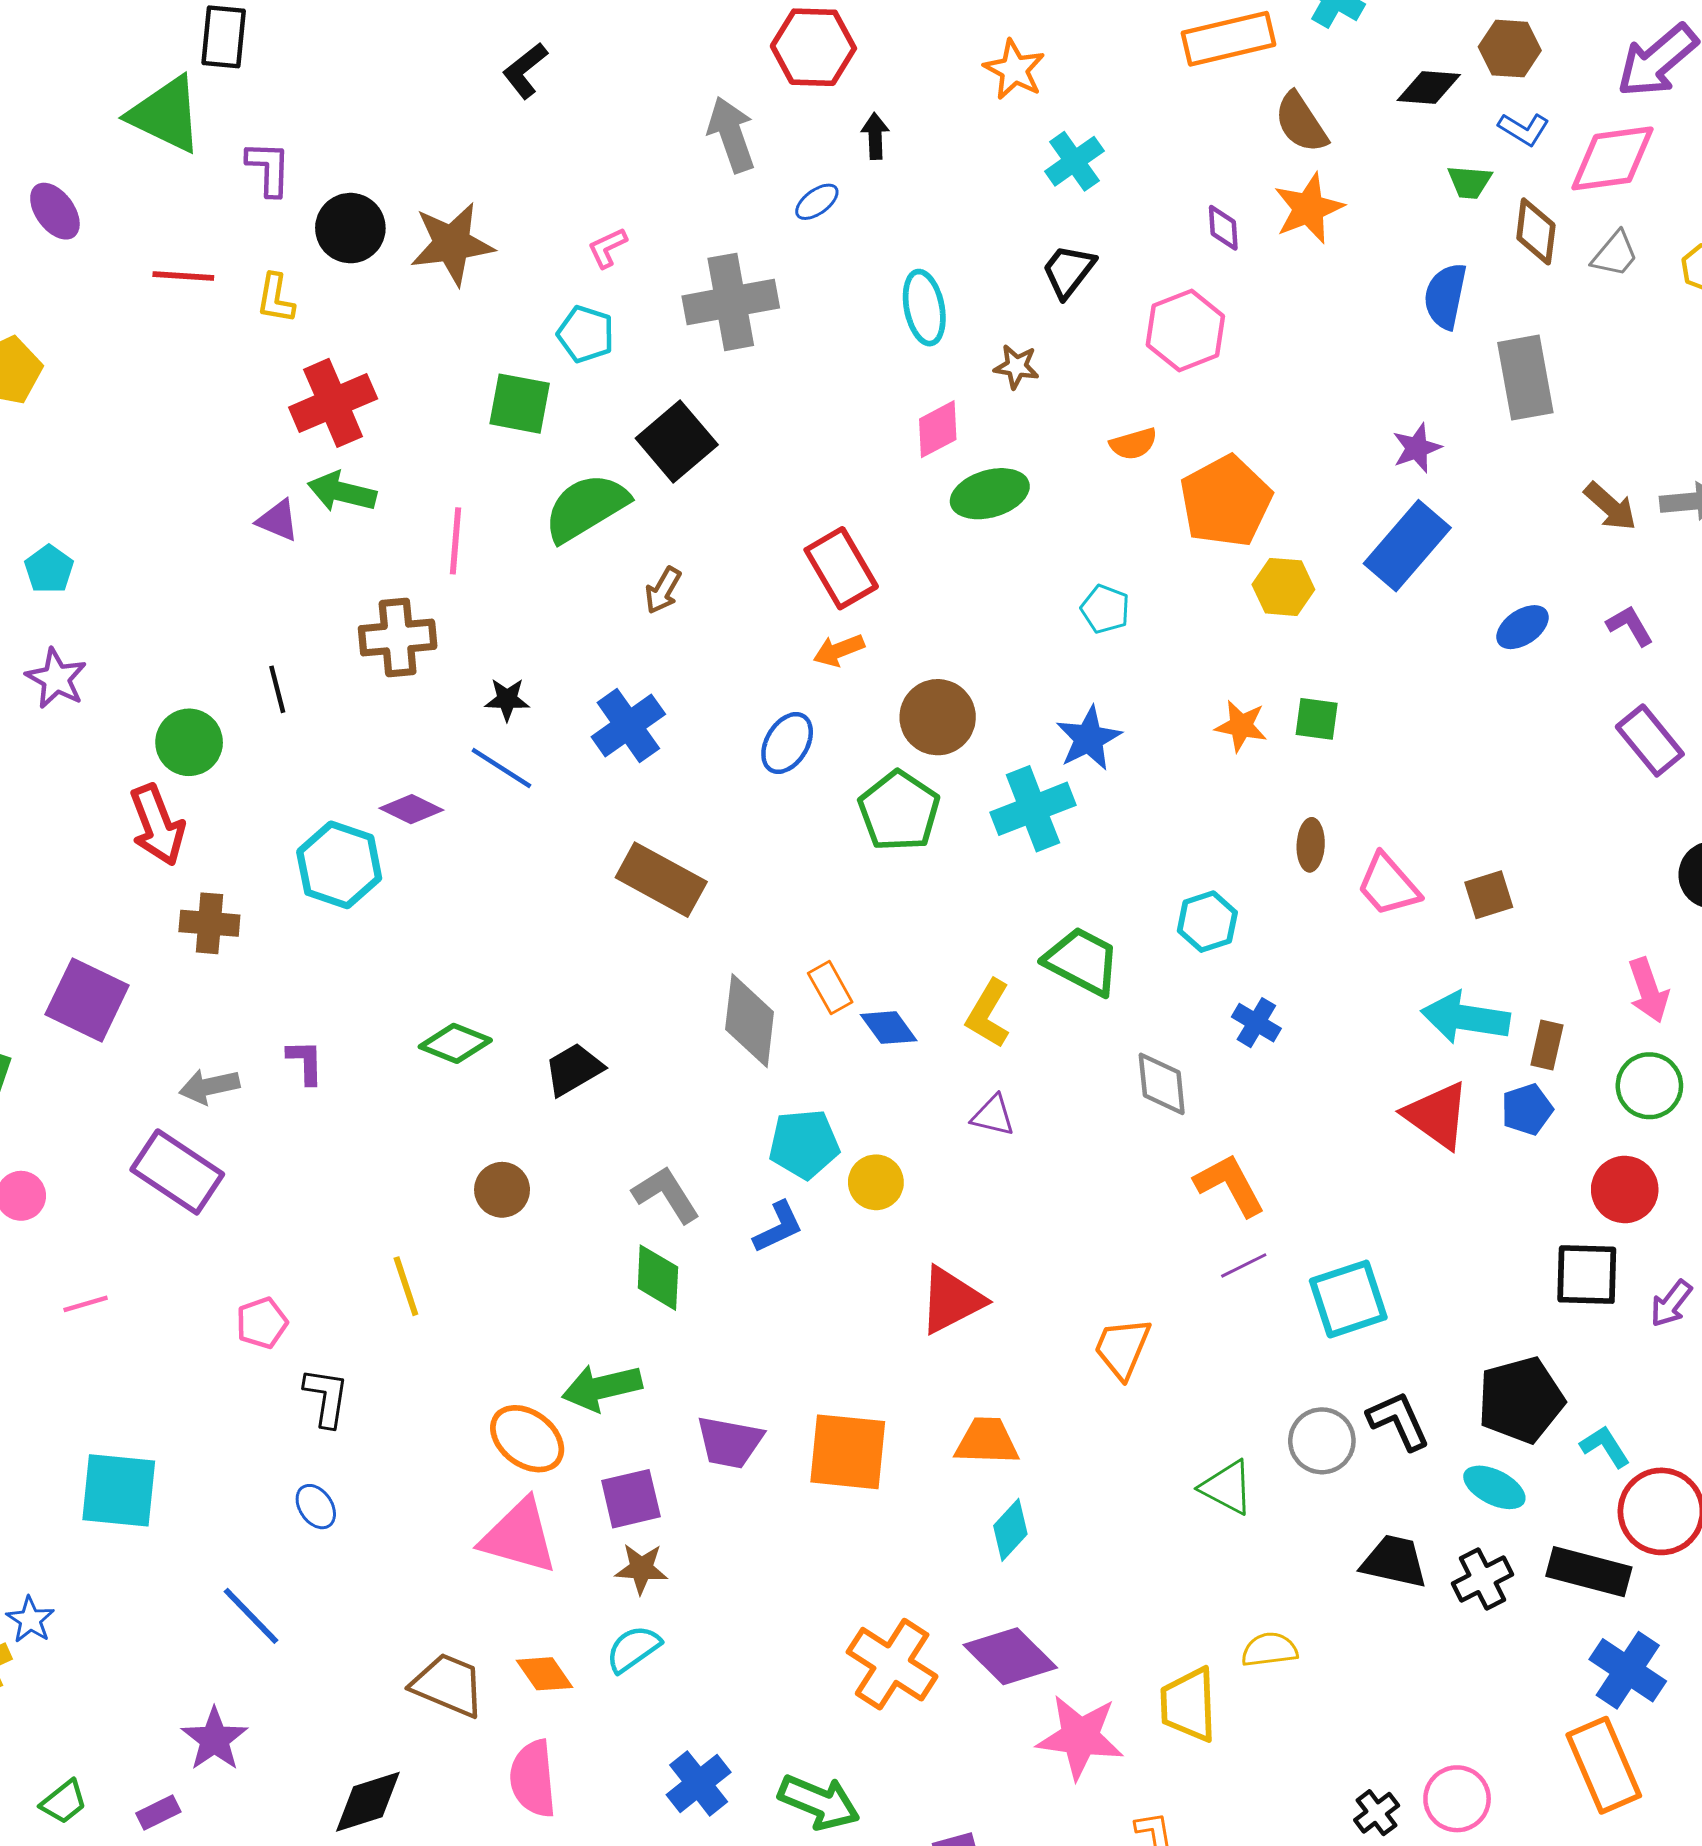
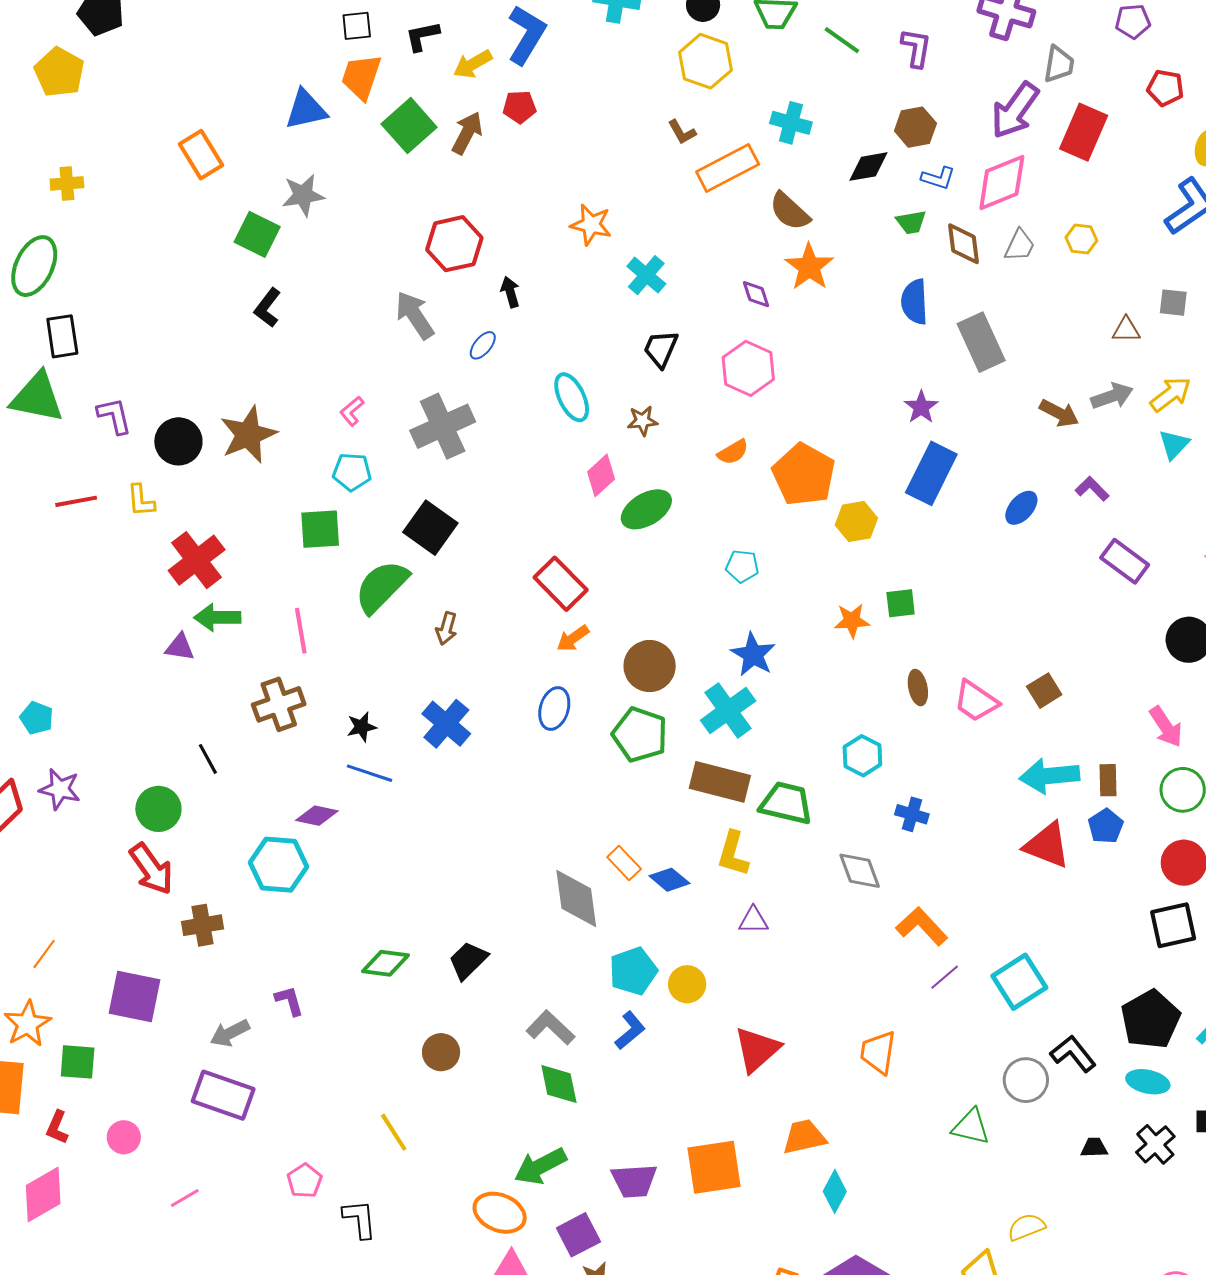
brown rectangle: (661, 880) -> (720, 782), moved
black trapezoid: (1394, 1561) -> (1094, 1148), size x0.6

